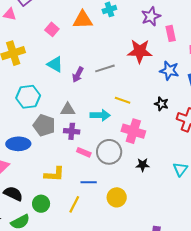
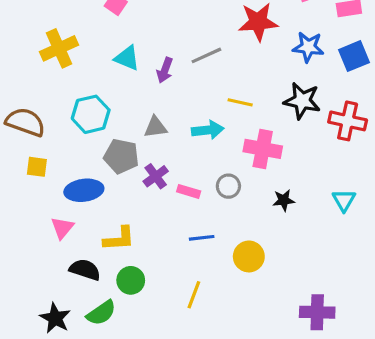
black star: (161, 104) -> (302, 101), size x1.6
purple cross: (72, 131) -> (156, 176), moved, turned -35
gray circle: (109, 152) -> (228, 186), size x0.6
yellow L-shape: (54, 174) -> (119, 239), moved
yellow line: (74, 204) -> (194, 295), moved

